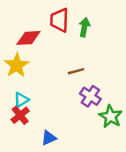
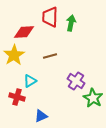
brown line: (76, 71) -> (50, 56), moved
cyan triangle: (21, 100) -> (30, 81), moved
red cross: (20, 115) -> (17, 97), turned -35

